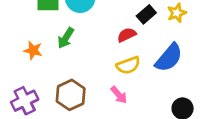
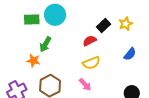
orange star: (33, 50) -> (33, 61), moved
blue semicircle: (169, 58) -> (130, 54), moved, size x0.6

